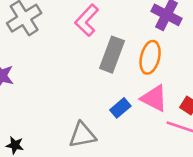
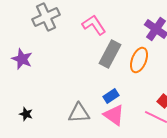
pink L-shape: (87, 20) -> (94, 25), turned 95
pink triangle: (154, 98) -> (114, 115), moved

